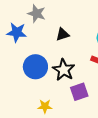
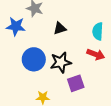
black star: (64, 70) -> (61, 62), turned 30

